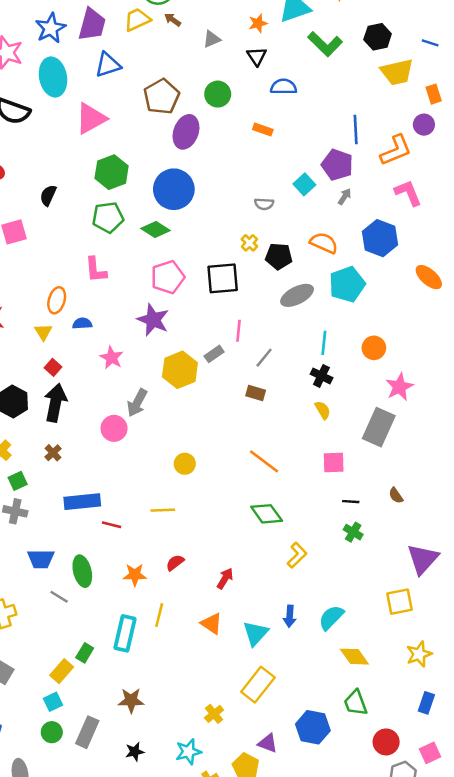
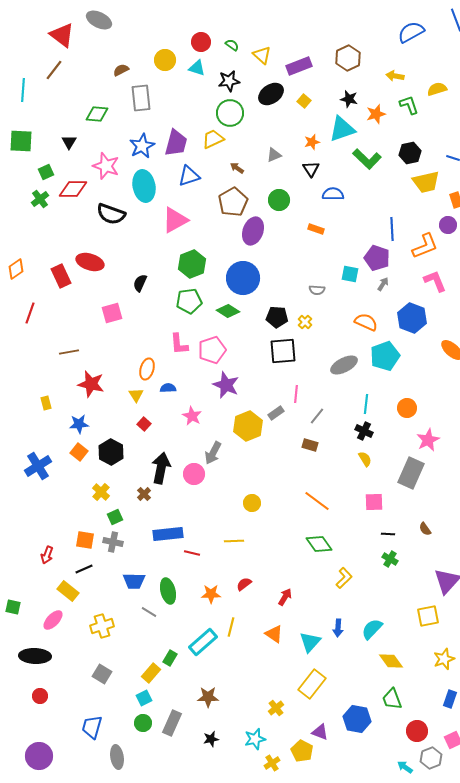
brown arrow: (173, 20) -> (237, 168), moved
cyan square: (304, 184) -> (350, 274), turned -36
black pentagon: (279, 256) -> (277, 317), moved
pink pentagon: (168, 277) -> (212, 350), moved
black arrow: (55, 403) -> (161, 468), moved
cyan rectangle: (125, 633) -> (203, 642), turned 36

